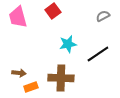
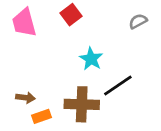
cyan star: (68, 44) -> (91, 59), turned -30
black line: (98, 54) -> (118, 86), moved

